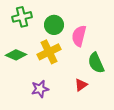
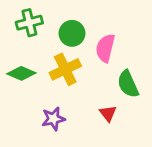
red triangle: (81, 85) -> (108, 113), turned -32

